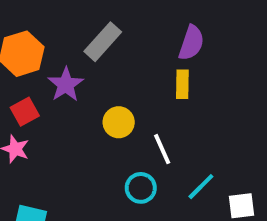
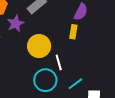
yellow circle: (119, 122) -> (39, 46), size x1.5
cyan circle: (141, 188) -> (45, 80), size x1.5

